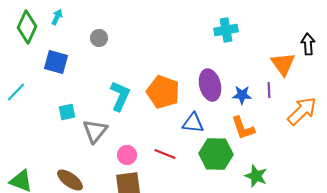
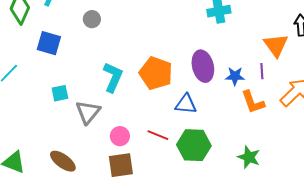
orange L-shape: (243, 128) -> (253, 102), moved
green hexagon: (216, 154) -> (194, 145), moved

